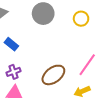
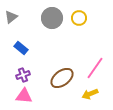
yellow circle: (81, 19) -> (79, 18), moved

